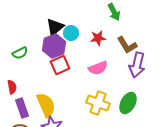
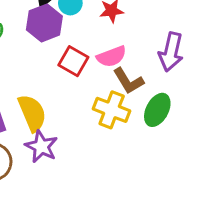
brown L-shape: (127, 45) -> (128, 81), moved
red square: (60, 65) -> (73, 61), moved, turned -36

